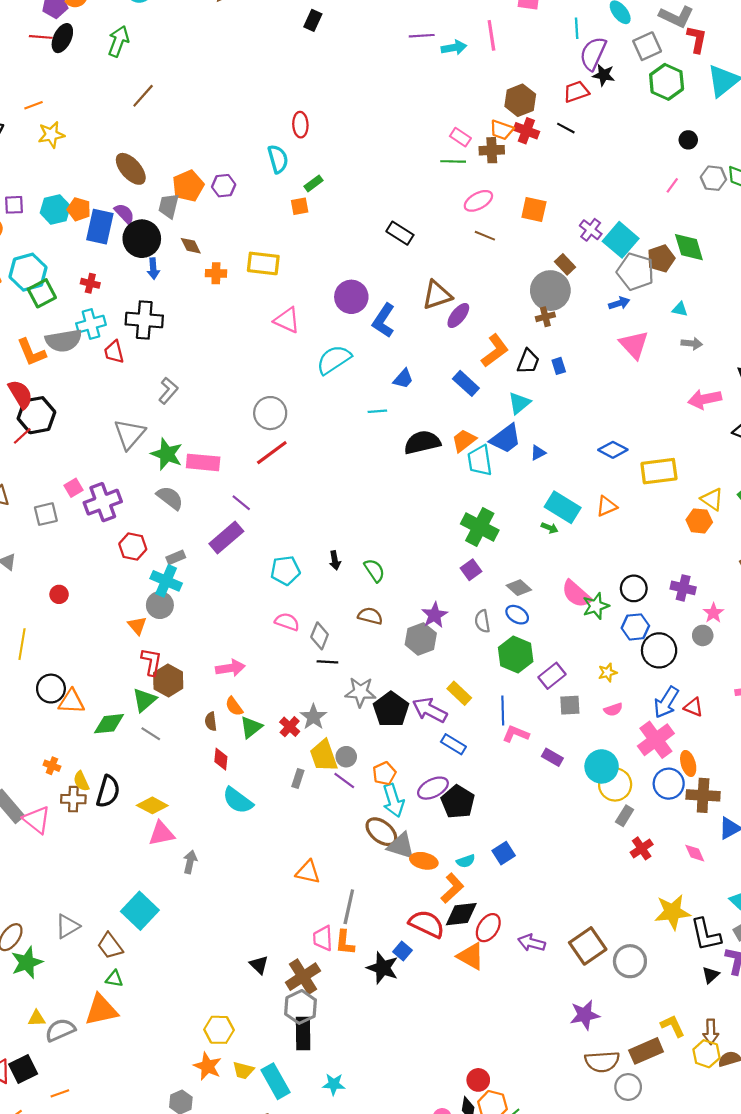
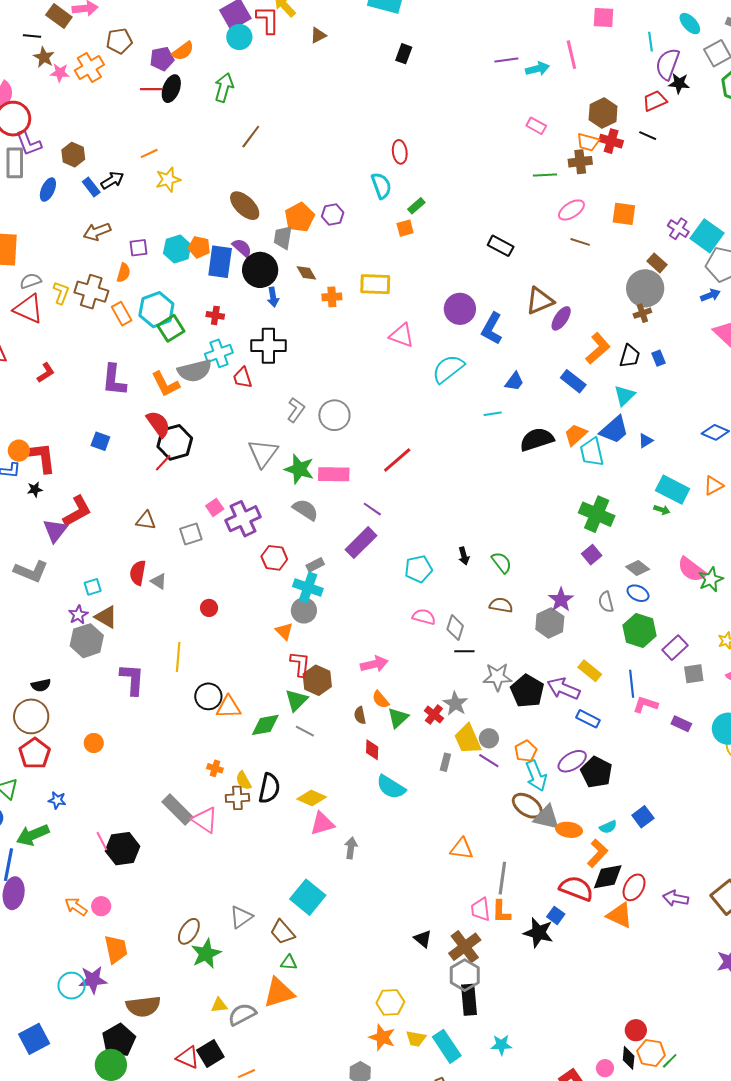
pink rectangle: (460, 137) -> (536, 126), moved
gray circle: (270, 413) -> (334, 415), moved

